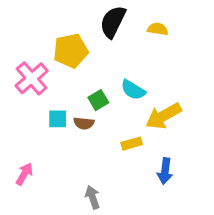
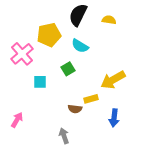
cyan semicircle: (133, 90) -> (80, 46), moved
brown semicircle: (84, 123) -> (75, 109), moved

